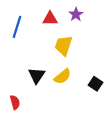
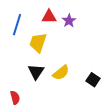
purple star: (76, 14) -> (69, 21), moved
yellow trapezoid: (63, 45) -> (38, 43), moved

